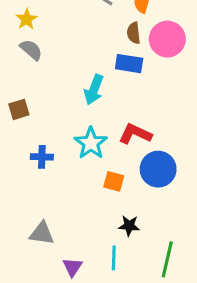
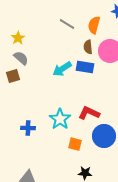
cyan arrow: (94, 90) -> (62, 69), moved, turned 36
brown square: (19, 109) -> (13, 76), moved

